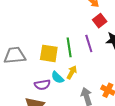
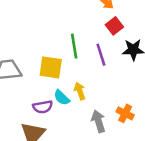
green line: (69, 47) -> (74, 46), moved
yellow arrow: (72, 72) -> (80, 91), turned -48

